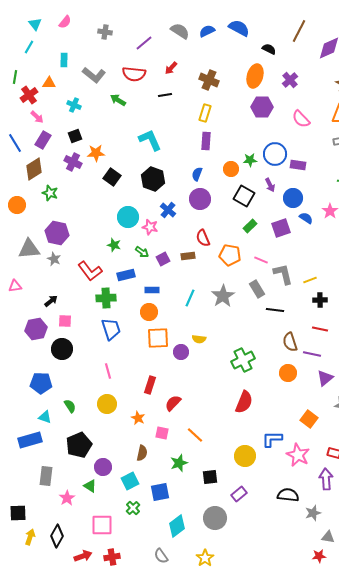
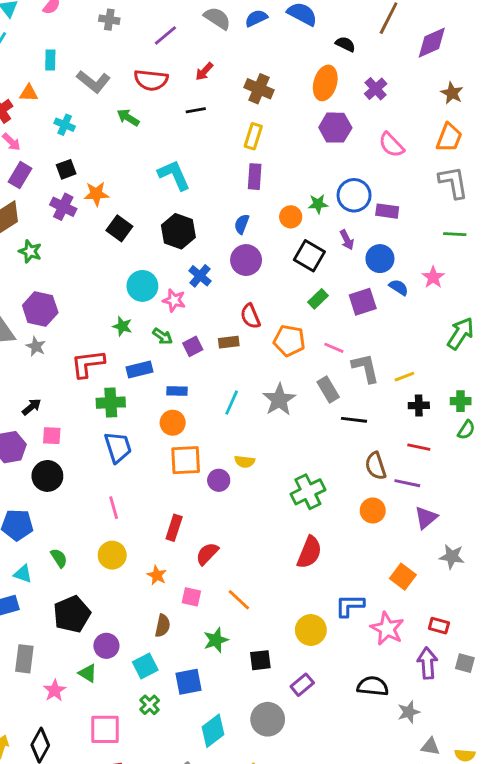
red L-shape: (90, 271) -> (88, 364), turned 120

